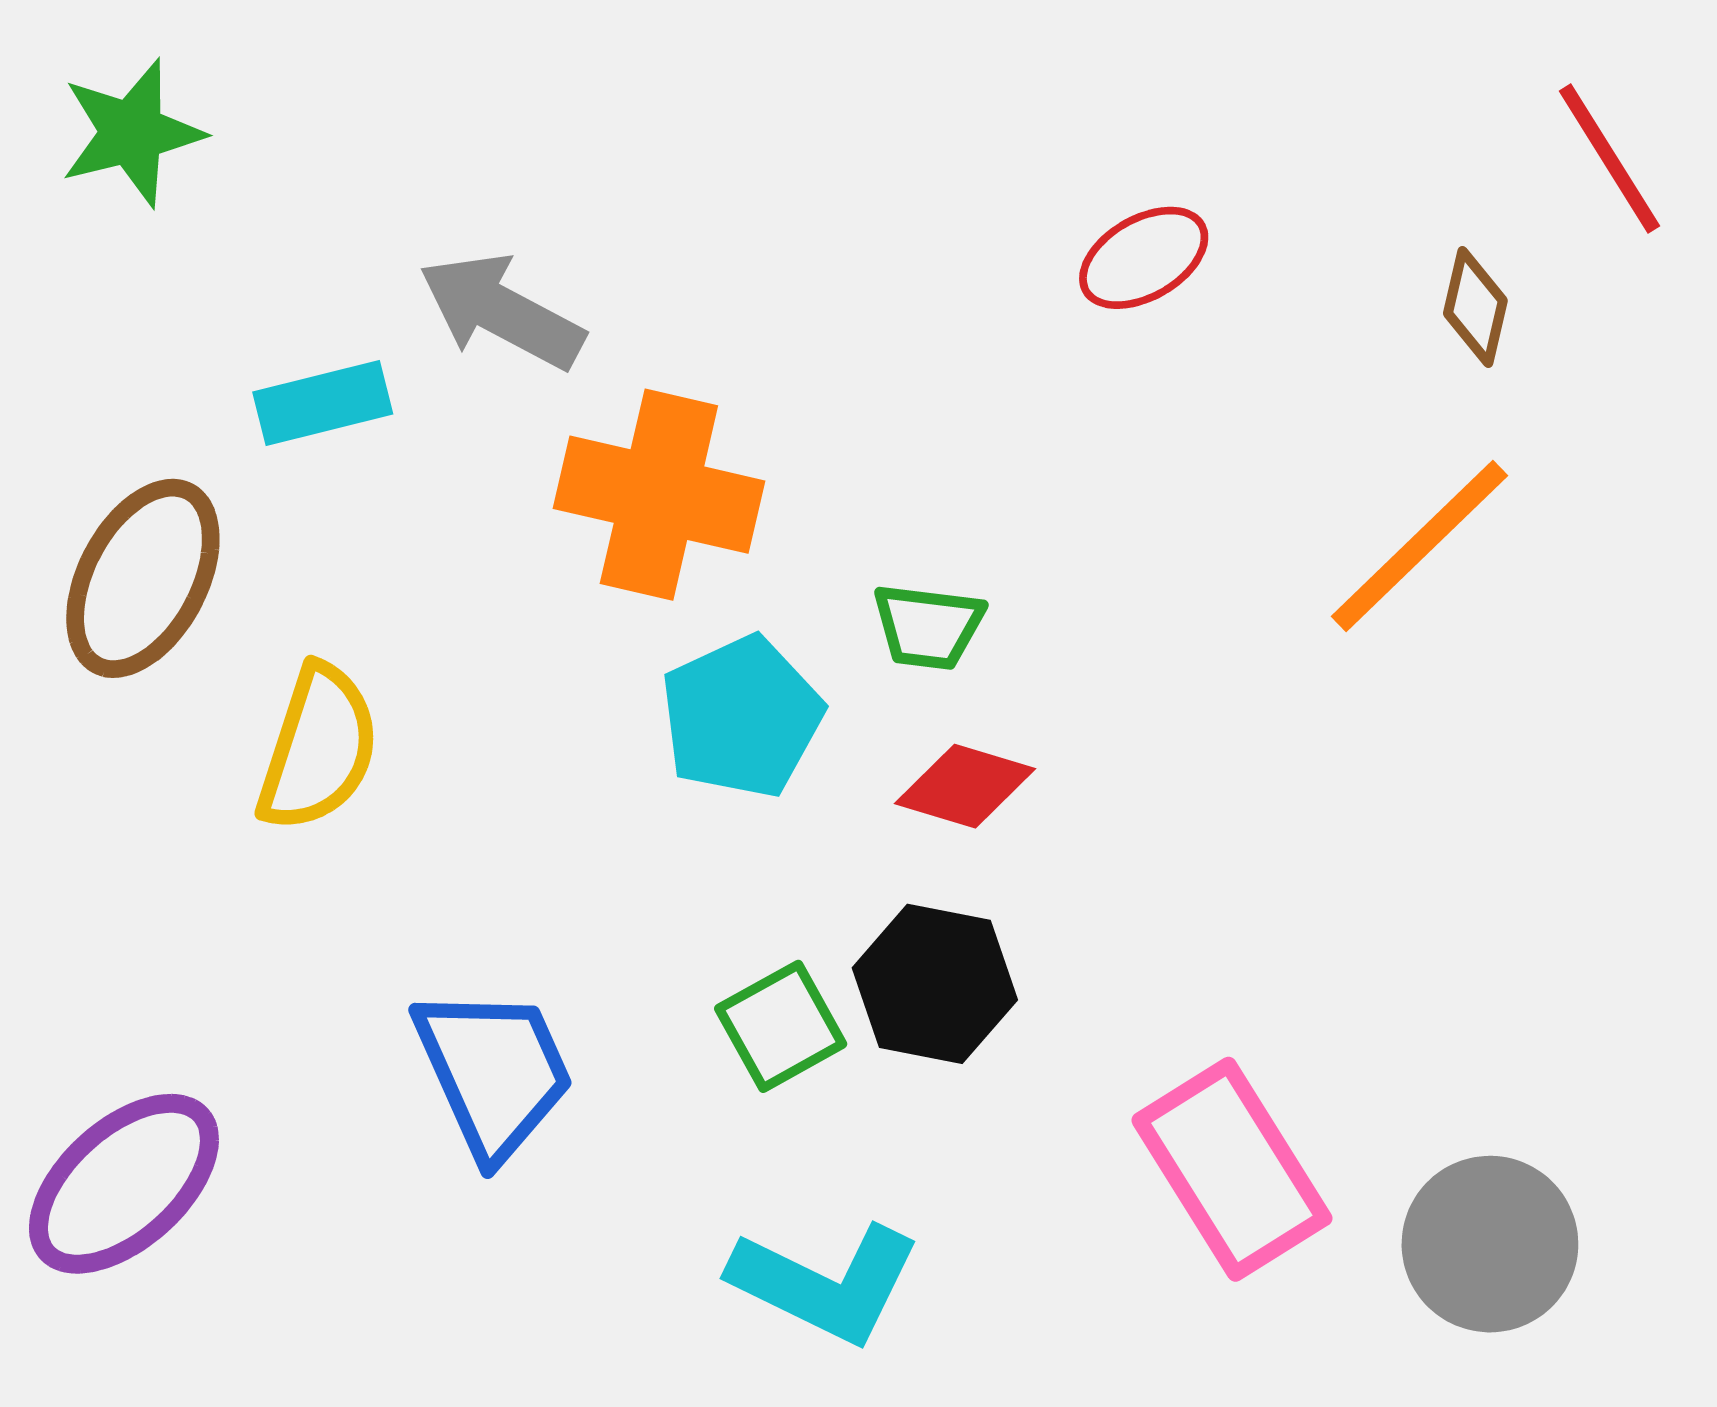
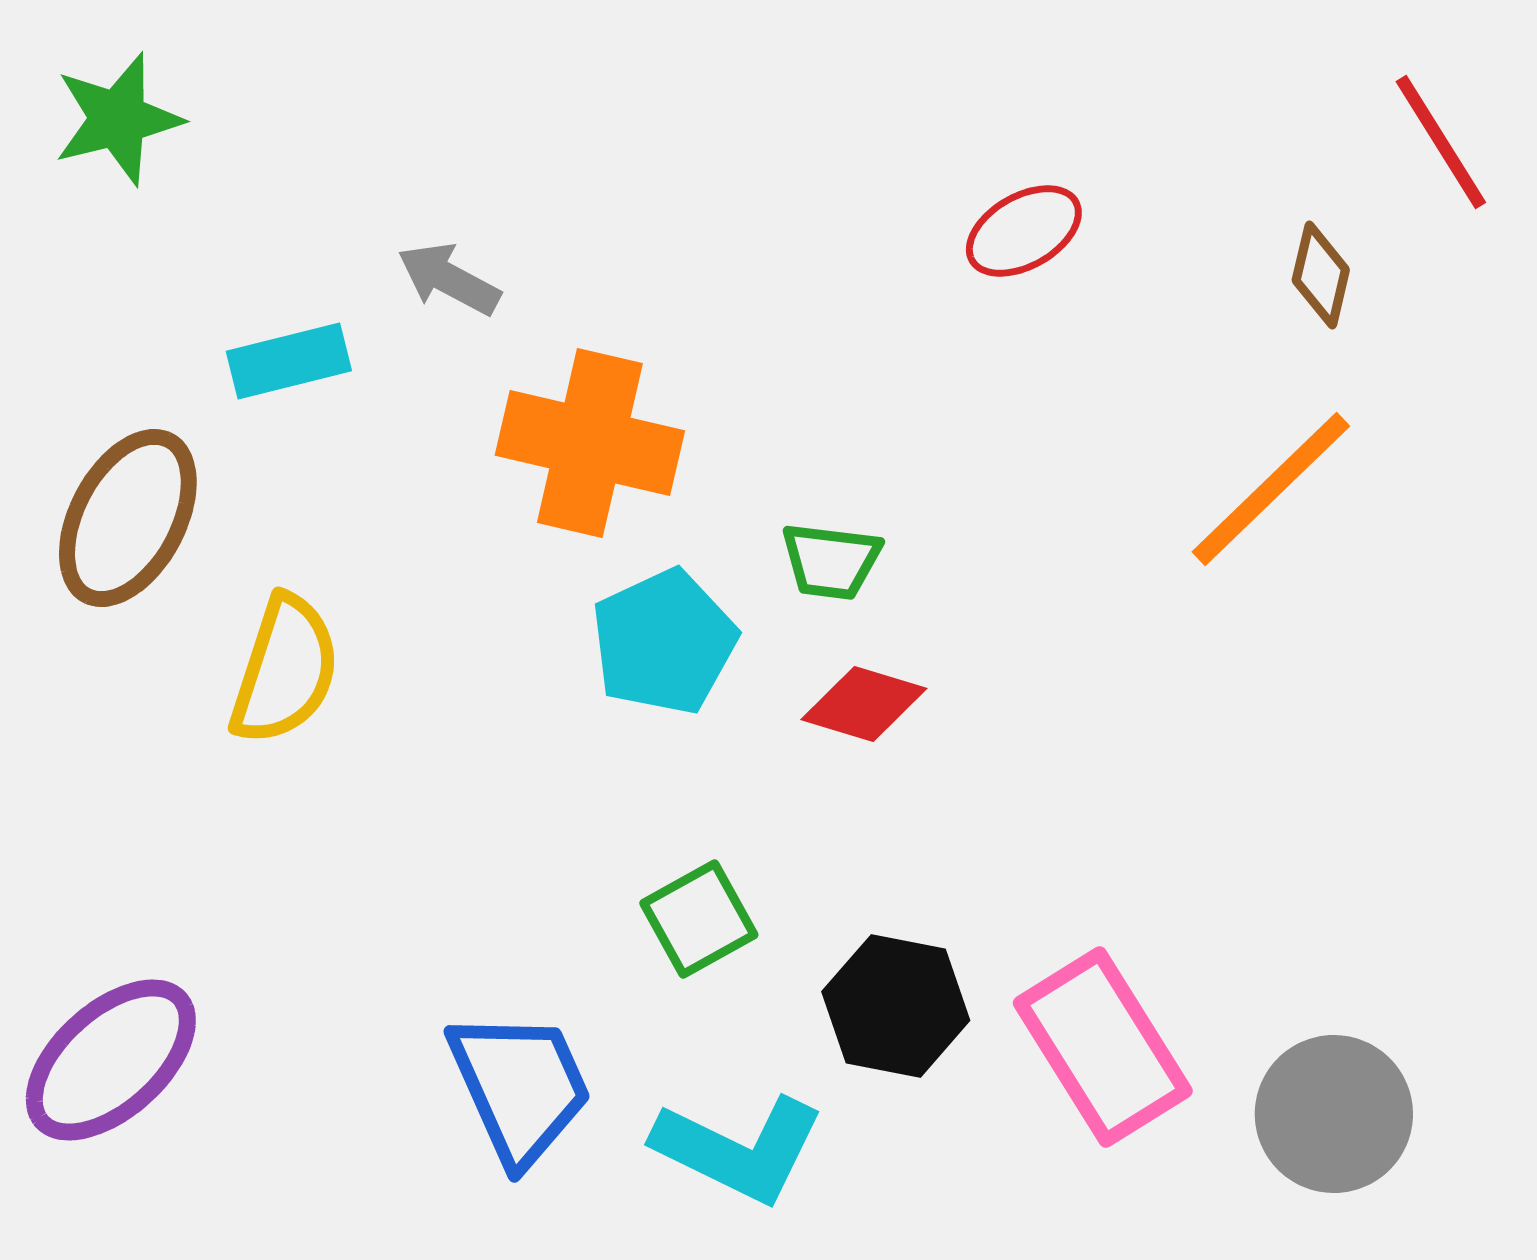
gray arrow: (501, 311) -> (449, 279), size x0.7
black hexagon: (935, 984) -> (896, 1006), moved
blue trapezoid: (494, 1072) -> (520, 1087), moved

